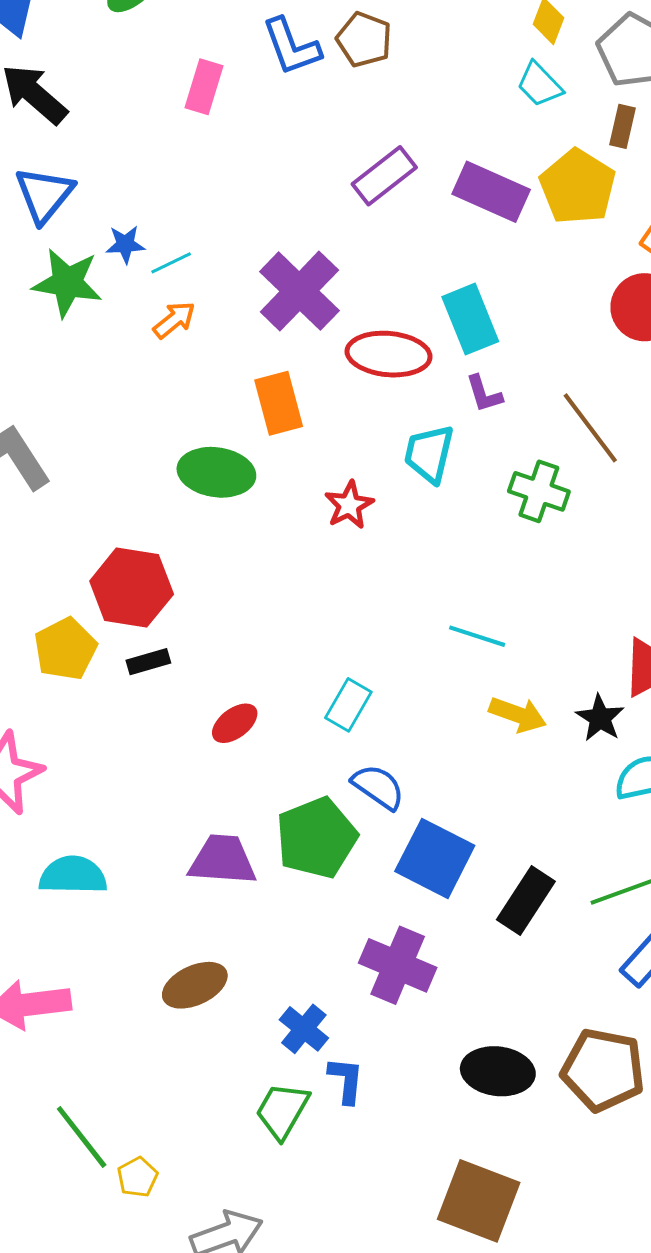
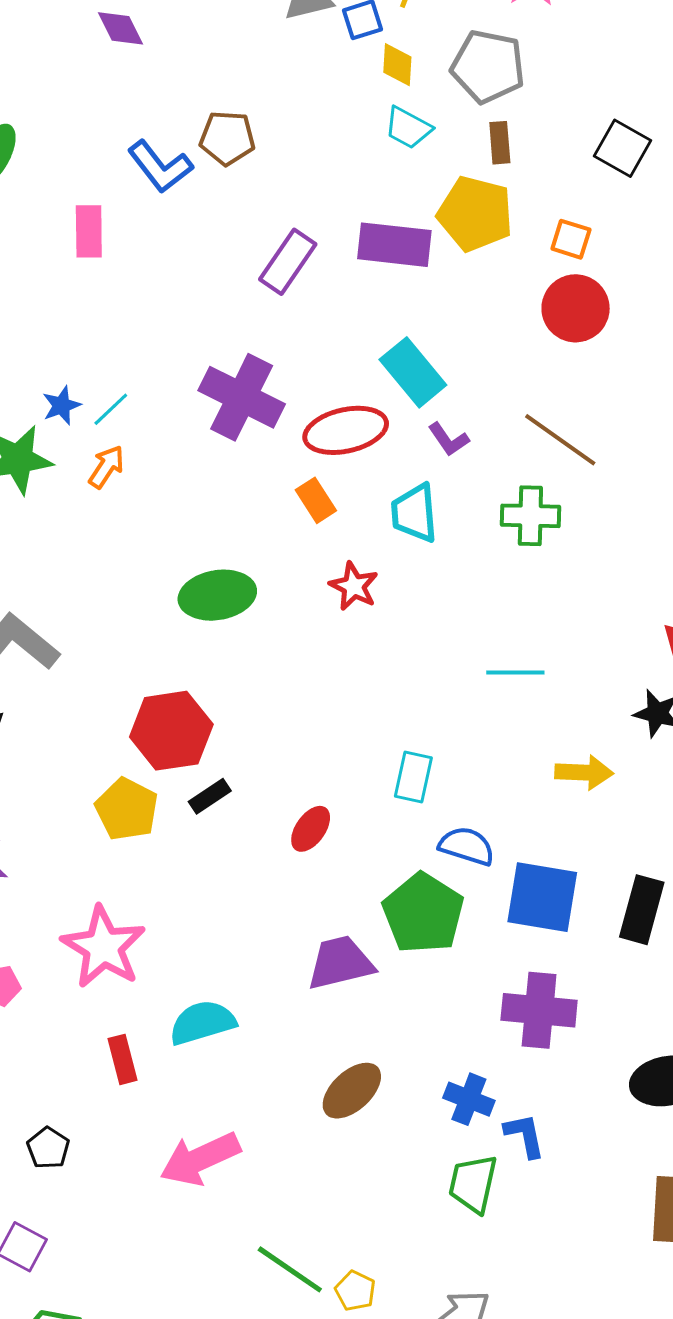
orange arrow: (174, 320) -> (106, 467), moved
orange rectangle: (279, 403) -> (316, 500), moved, size x0.7
yellow arrow: (518, 715) -> (584, 772), moved

